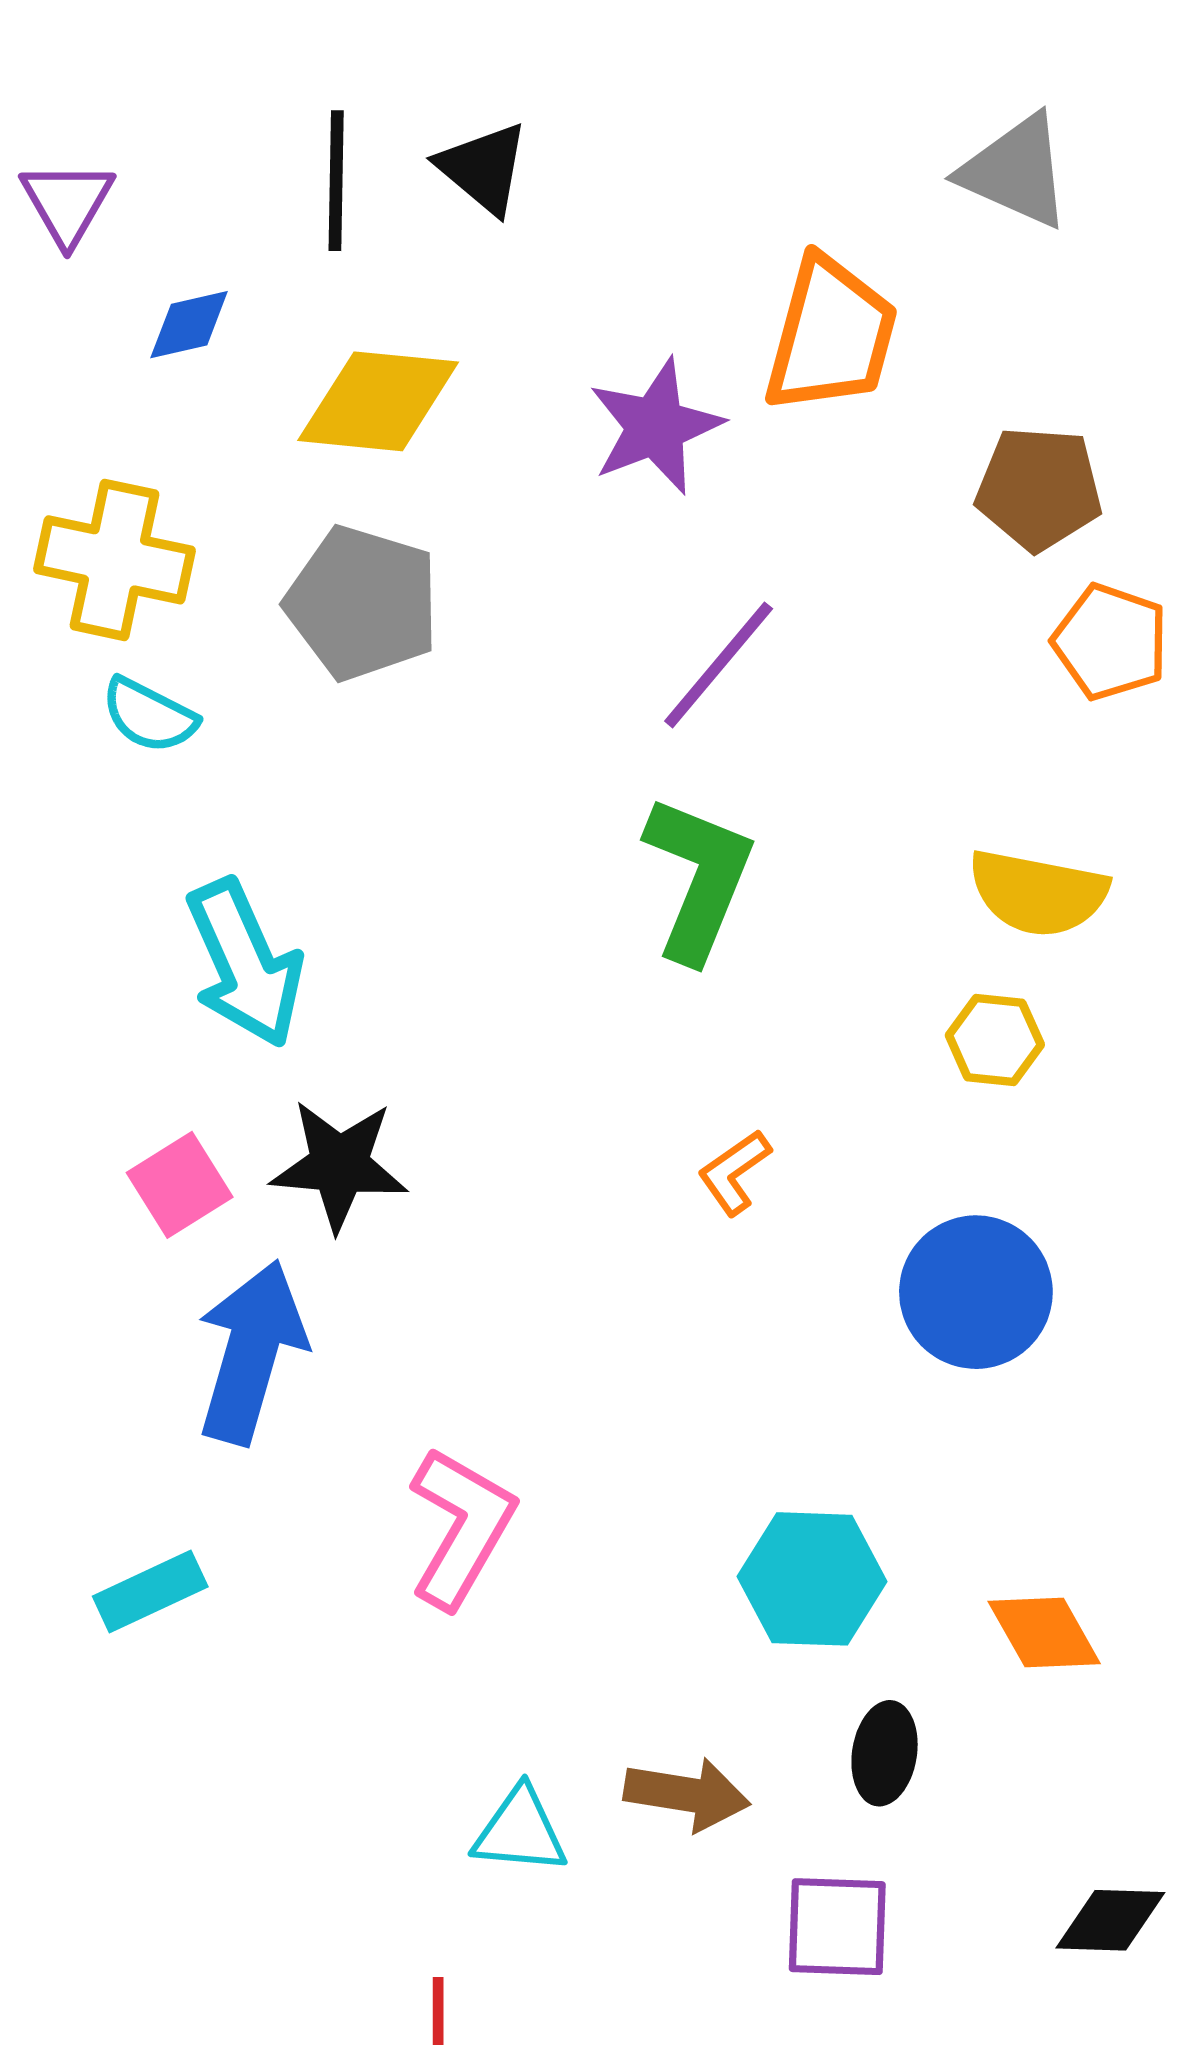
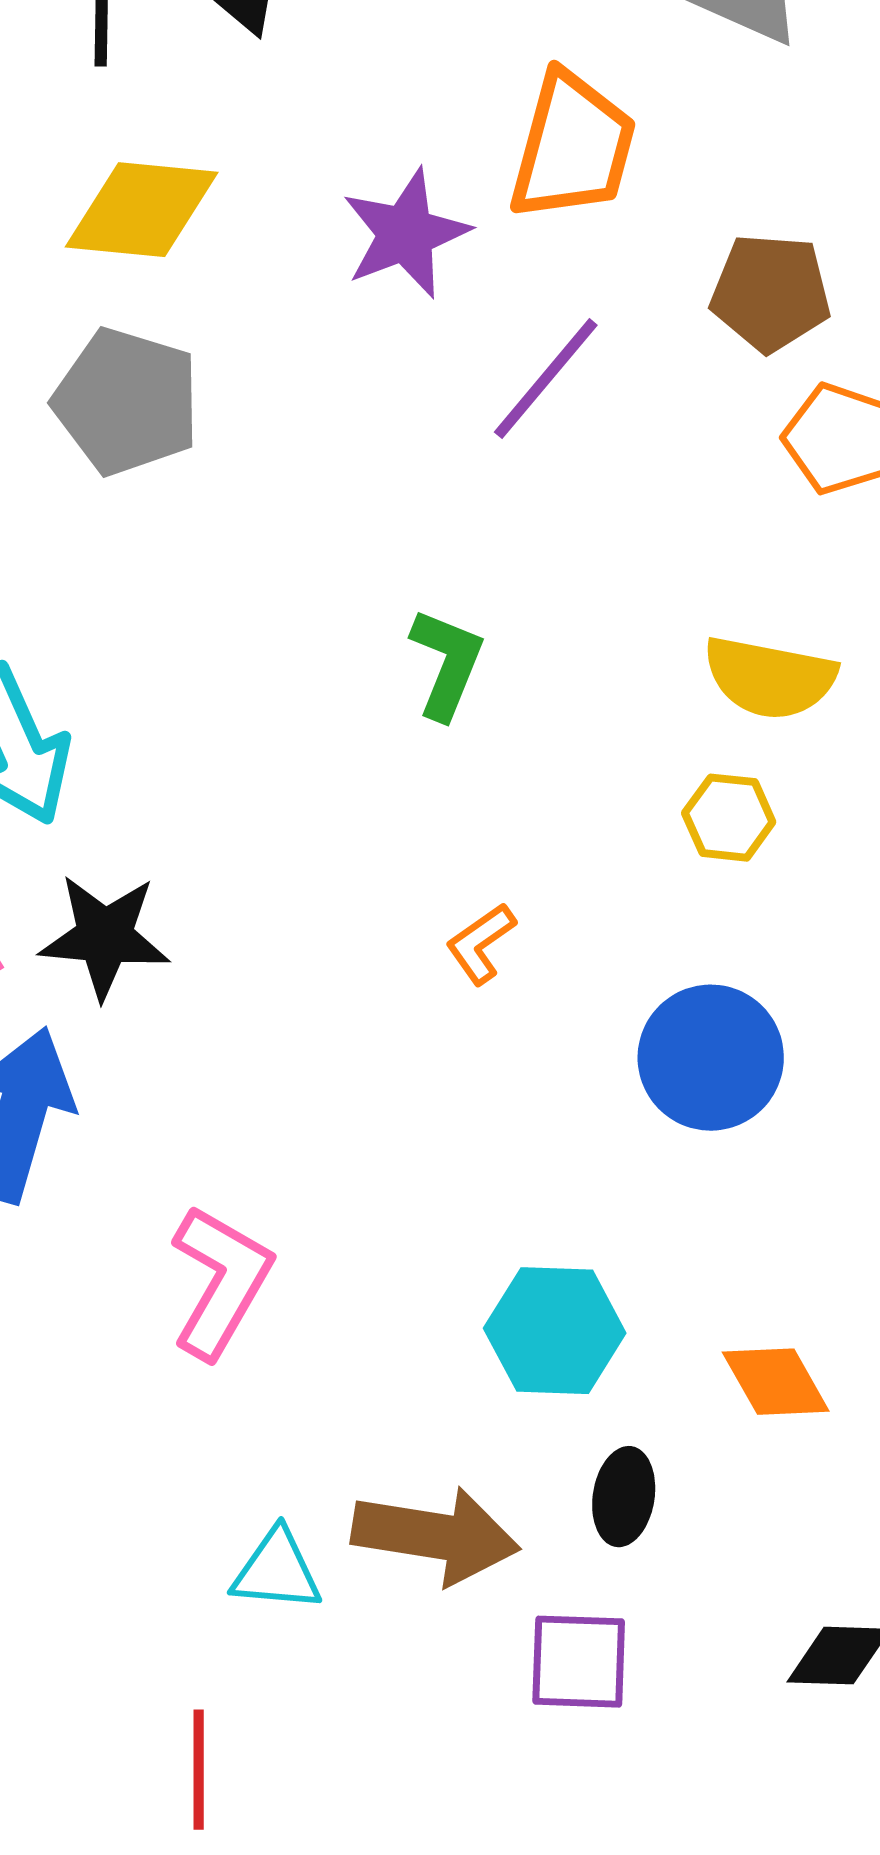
purple line: (719, 665) -> (546, 379), moved
green L-shape: (699, 878) -> (447, 664), size x0.7
brown arrow: (687, 1794) -> (436, 1536), size x1.4

